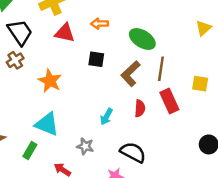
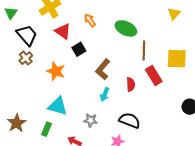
orange arrow: (99, 24) -> (90, 20), turned 64
red triangle: (65, 33) -> (63, 31), turned 30
black square: (96, 59) -> (79, 49), moved, turned -32
brown L-shape: (130, 74) -> (103, 69), moved
yellow square: (200, 84) -> (177, 59), size x1.5

